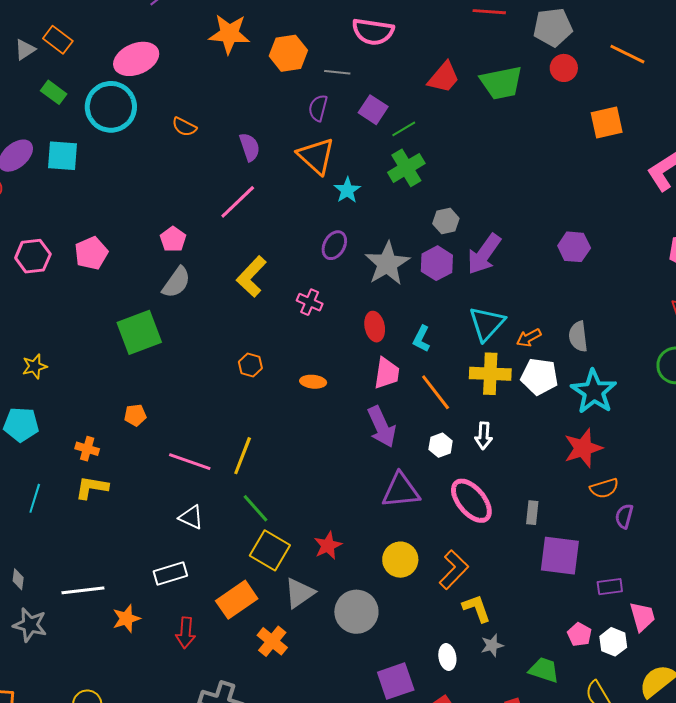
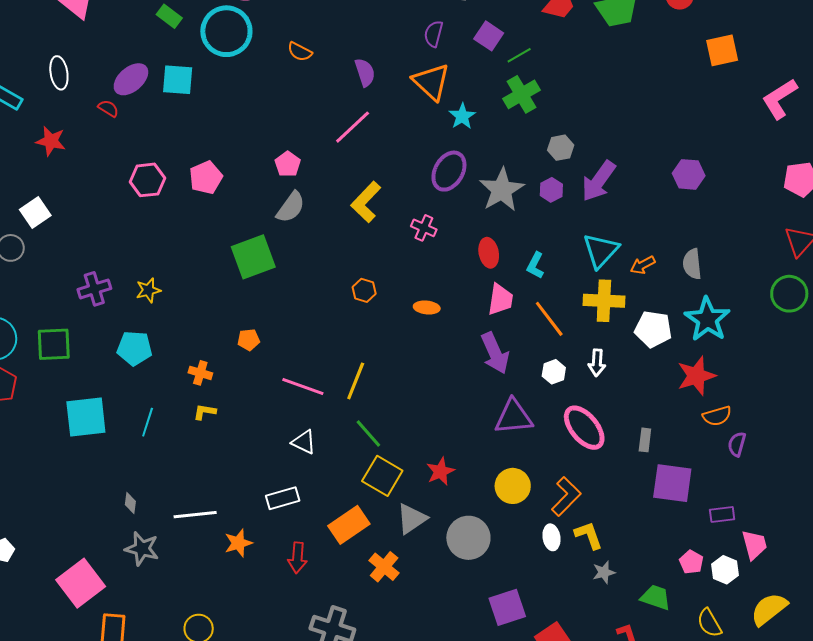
purple ellipse: (334, 245) -> (449, 171), size x1.4
purple hexagon: (437, 263) -> (551, 190), size x0.7
white pentagon: (539, 376) -> (653, 329), moved
yellow L-shape: (92, 488) -> (205, 412), size x0.7
white ellipse: (447, 657) -> (551, 537), moved

